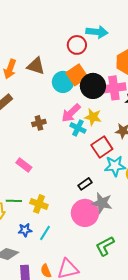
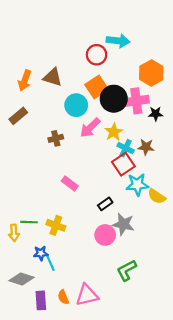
cyan circle: (63, 82) -> (76, 105), moved
yellow star: (93, 117) -> (114, 132), turned 30
cyan cross: (78, 128) -> (126, 148), moved
pink rectangle: (24, 165) -> (70, 183), moved
pink circle: (85, 213) -> (105, 235), size x0.7
cyan line: (45, 233) -> (50, 263), moved, turned -56

